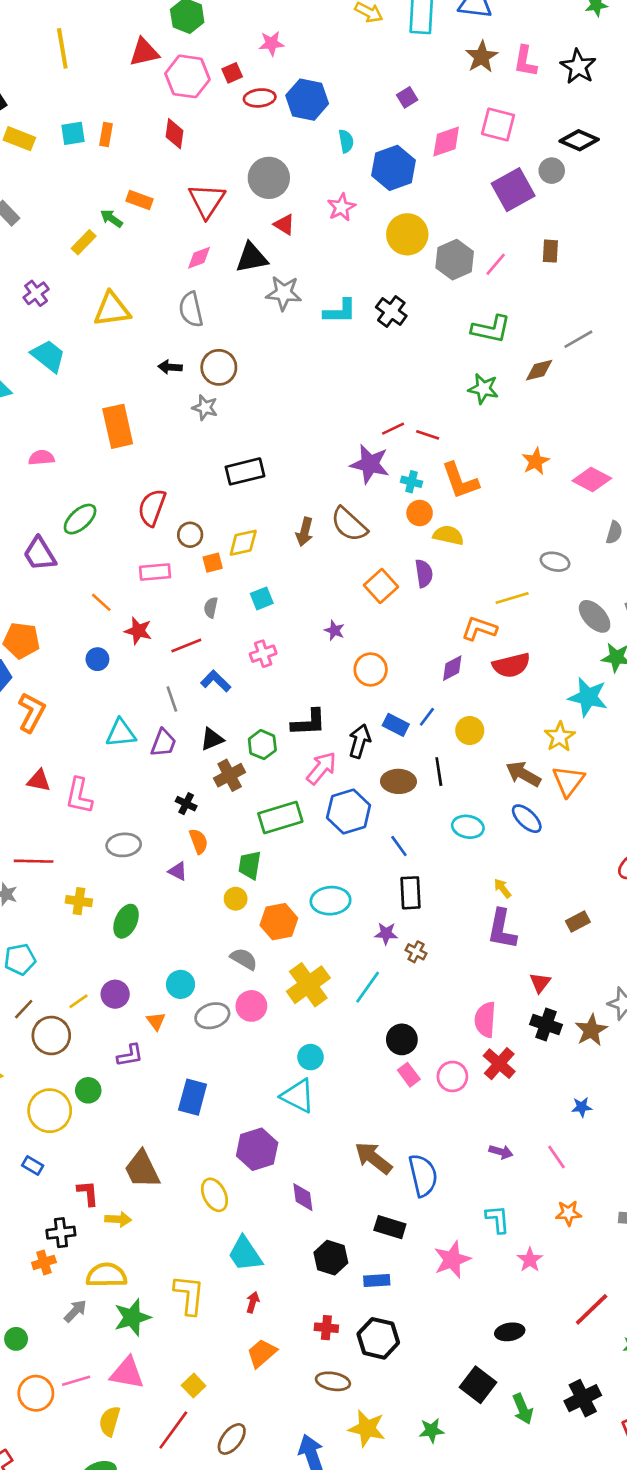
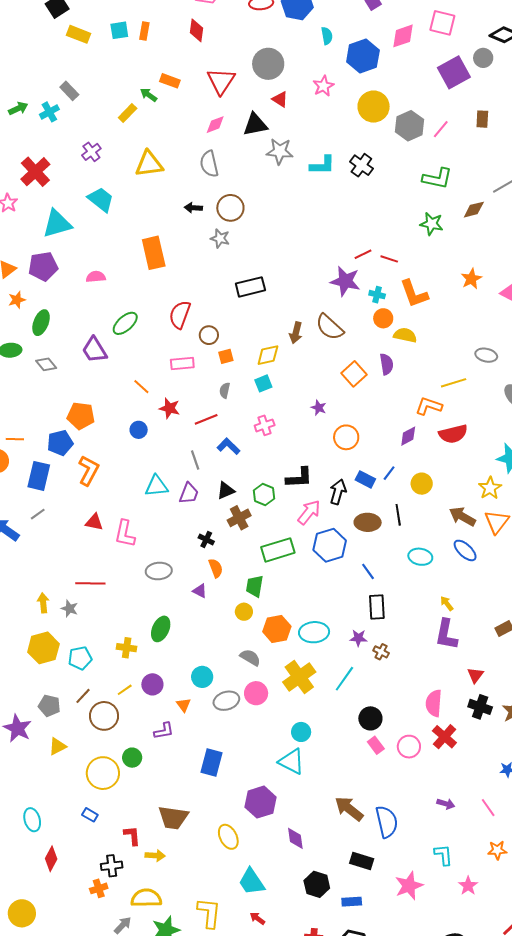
yellow diamond: (243, 543) -> (268, 355), moved
yellow cross: (79, 901) -> (127, 648), moved
cyan ellipse: (331, 901) -> (314, 632), moved
brown trapezoid: (142, 1169) -> (173, 818), turned -56
red arrow: (253, 1302) -> (257, 918), turned -70

